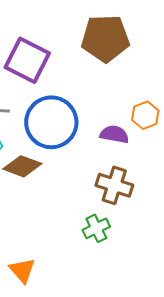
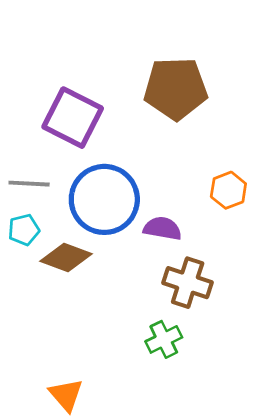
purple semicircle: (114, 134) -> (162, 228), moved

